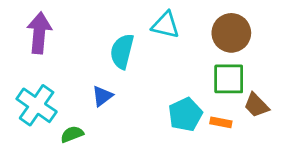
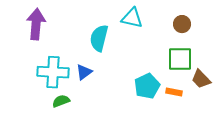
brown circle: (231, 33) -> (182, 24), size x0.6
cyan cross: (37, 105) -> (53, 72), moved, turned -32

